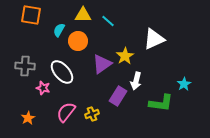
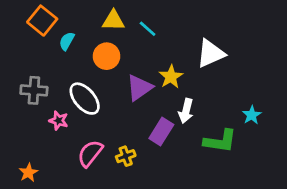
orange square: (31, 15) -> (42, 21), turned 30
cyan semicircle: (59, 30) -> (67, 41), moved
orange star: (28, 118) -> (28, 173), moved

